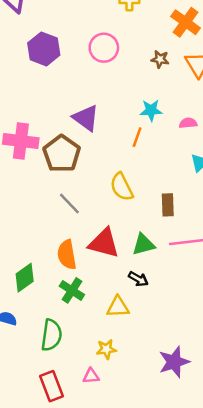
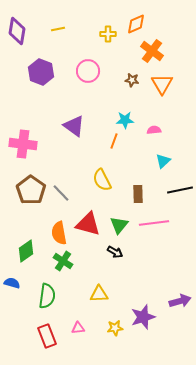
brown pentagon: (62, 154) -> (31, 190), moved
green triangle: (143, 244) -> (119, 225), turned -36
yellow triangle: (118, 307) -> (99, 294), moved
yellow star: (106, 349) -> (115, 328), moved

